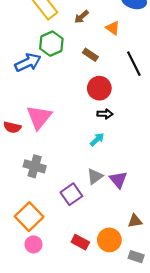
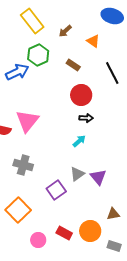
pink circle: (33, 244) -> (38, 240), moved

